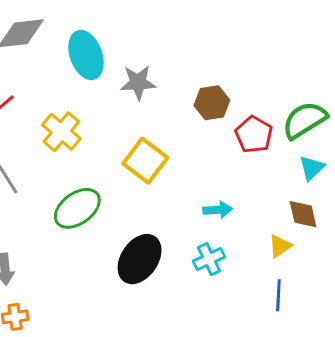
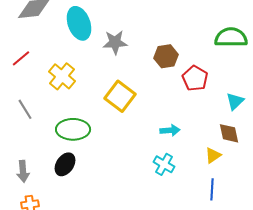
green semicircle: (304, 120) -> (231, 37), moved, turned 32
green ellipse: (77, 208) -> (73, 129), turned 36
black ellipse: (140, 259) -> (65, 164), moved, size x0.7
cyan cross: (209, 259) -> (164, 164), turned -35

